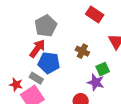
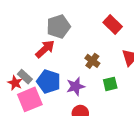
blue pentagon: (49, 63) -> (49, 81), moved
gray rectangle: (36, 78) -> (25, 77), moved
purple star: (96, 82) -> (76, 86), moved, turned 30

